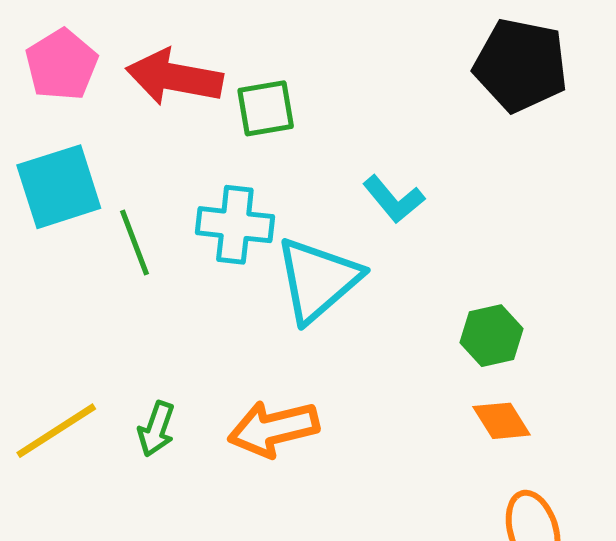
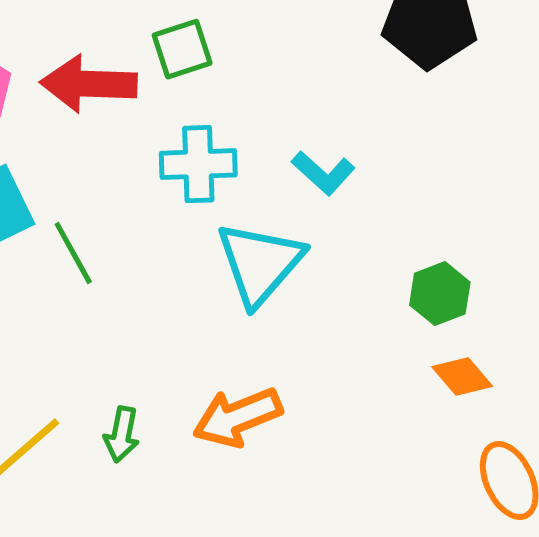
green square: (266, 108) -> (182, 49), moved
cyan cross: (235, 225) -> (198, 164), moved

